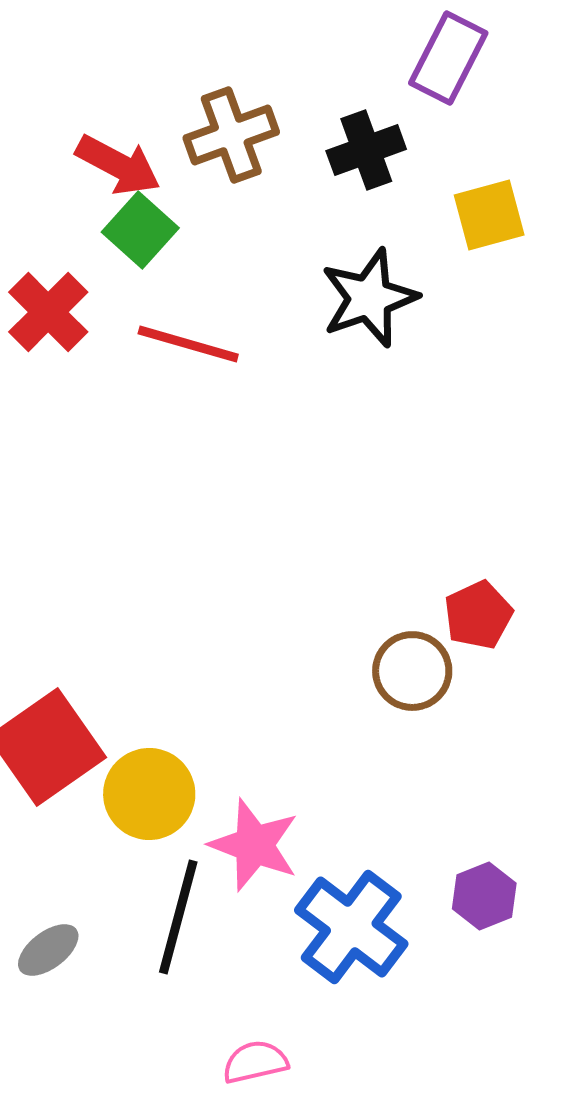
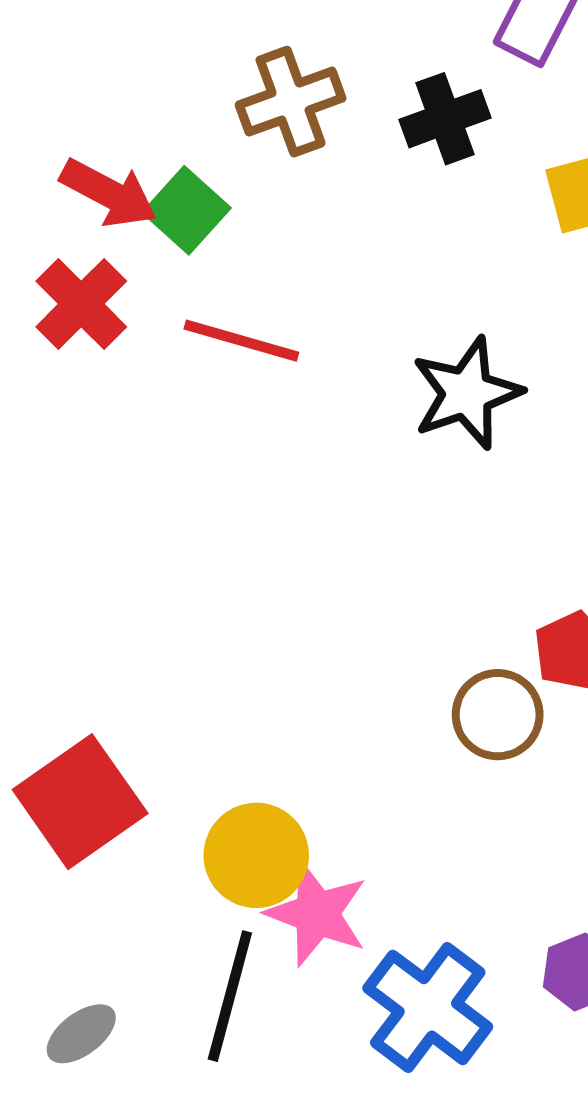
red arrow: (118, 165) -> (109, 193), moved
black star: (369, 298) -> (467, 393), moved
yellow circle: (149, 794) -> (256, 855), moved

